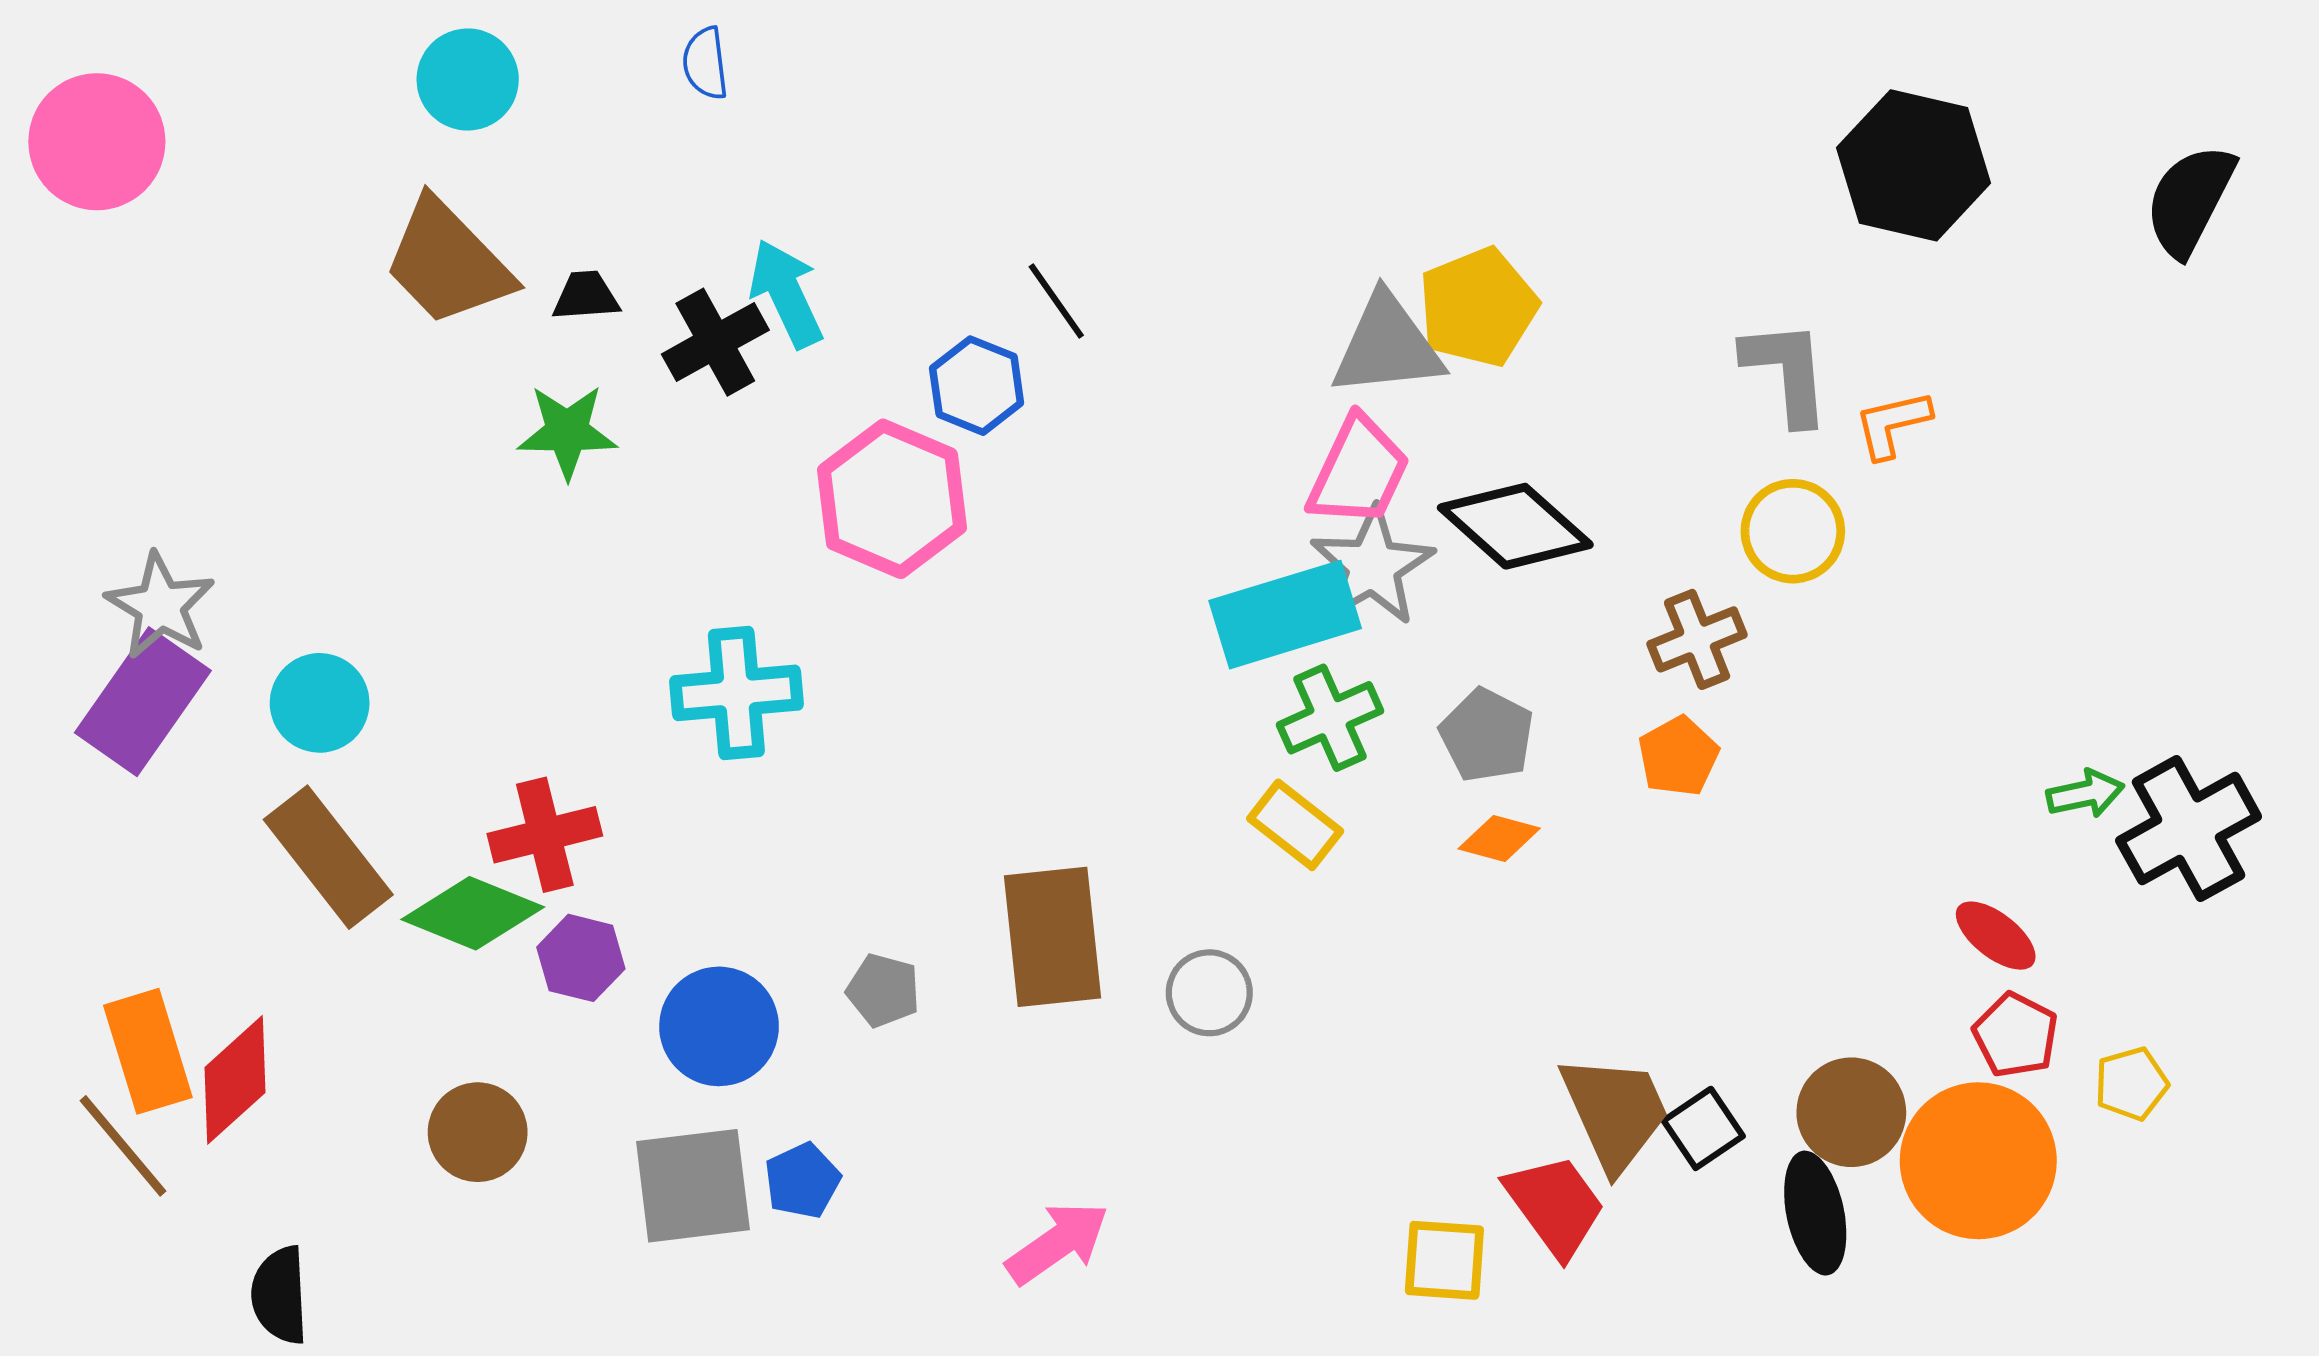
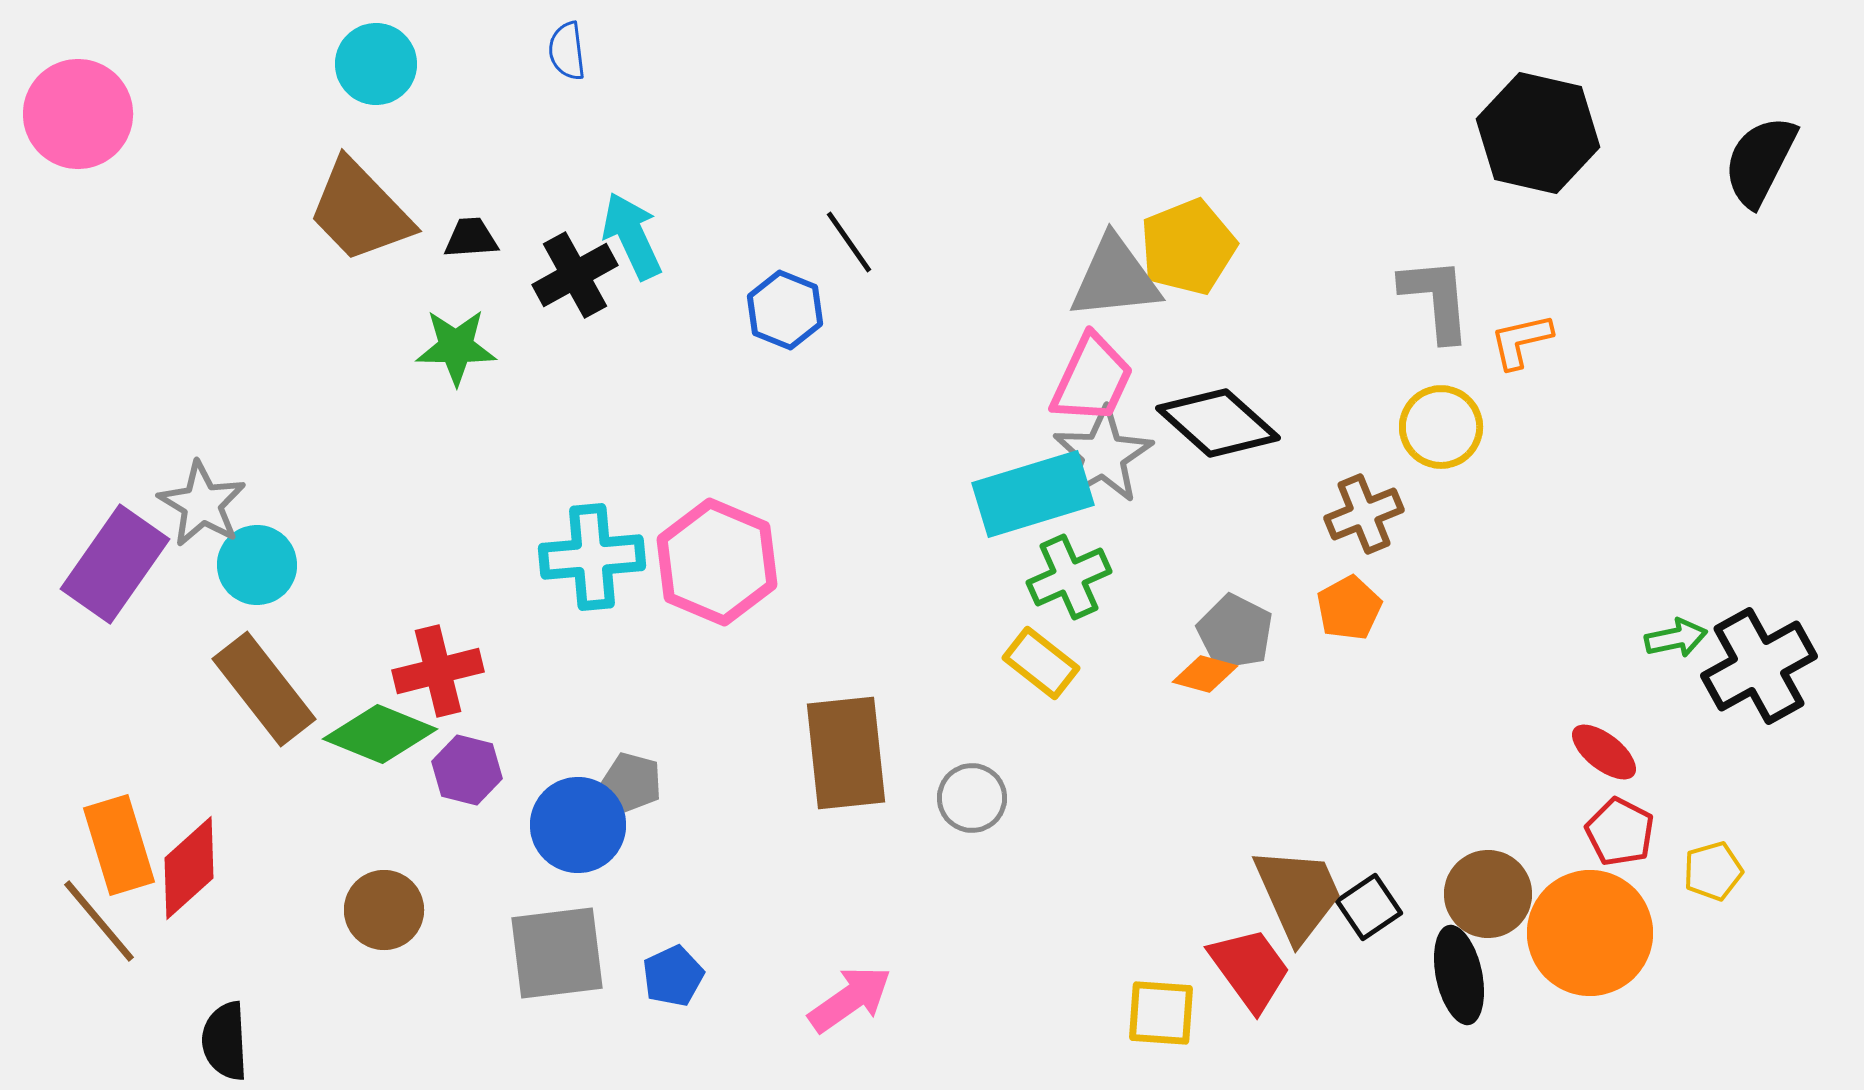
pink hexagon: (892, 499) -> (717, 562), moved
gray star: (160, 606) -> (202, 504), moved
gray pentagon: (1487, 735) -> (1235, 632), moved
gray pentagon: (883, 990) -> (632, 782), moved
blue pentagon: (802, 1181) -> (673, 976), moved

